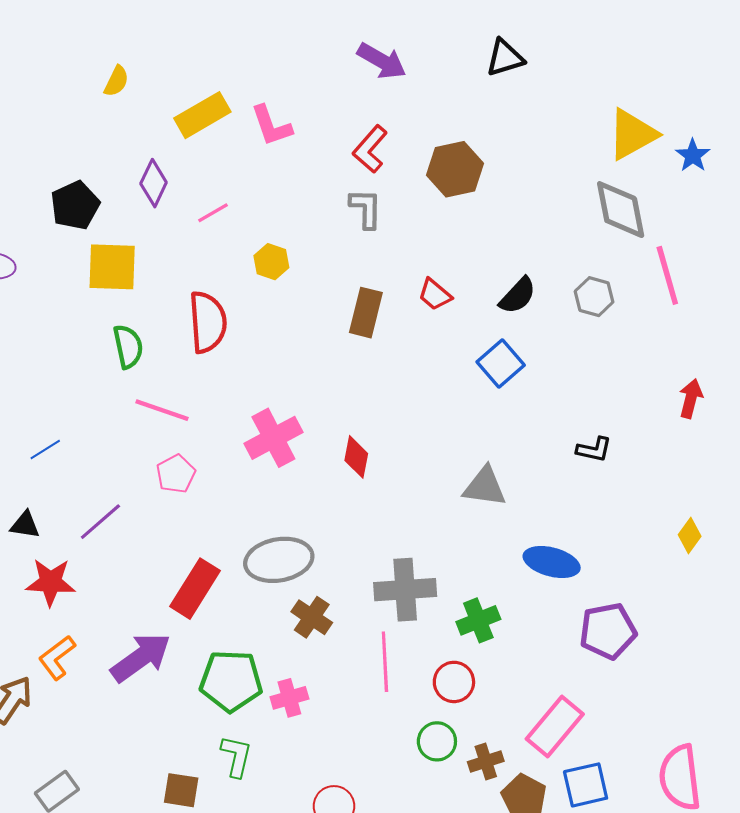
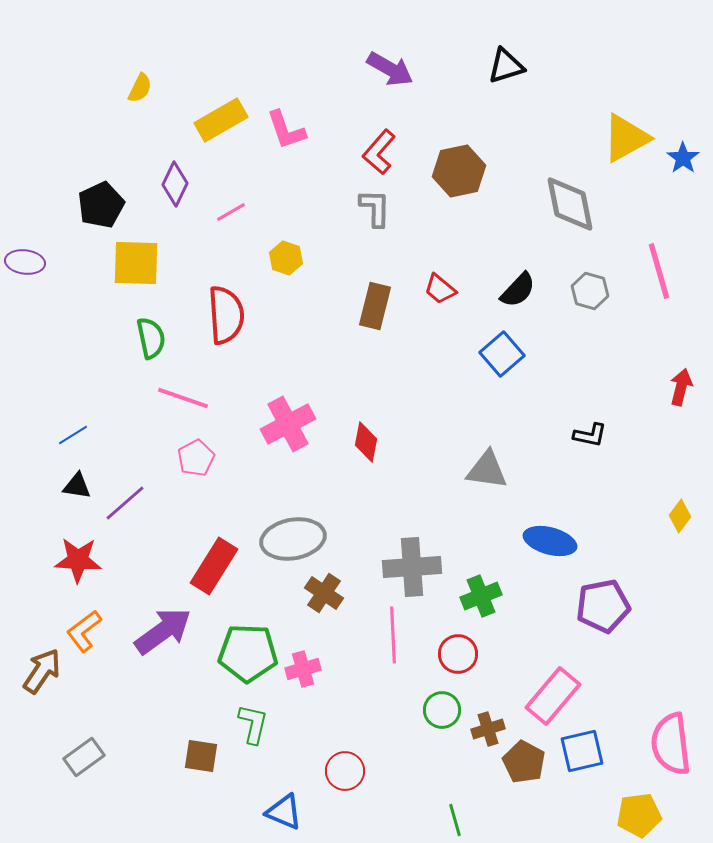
gray diamond: (621, 210) -> (570, 204), moved
black triangle: (25, 525) -> (77, 486), moved

